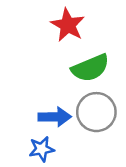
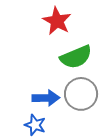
blue star: (42, 149) -> (35, 125), turned 30

